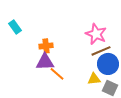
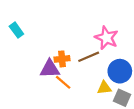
orange cross: (46, 46) -> (62, 59), moved
brown line: (101, 51) -> (89, 57), moved

